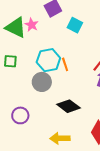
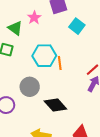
green triangle: (16, 27) -> (15, 28), moved, size x0.7
gray circle: (42, 82) -> (30, 87), moved

